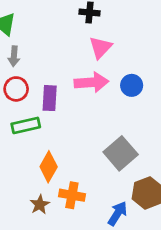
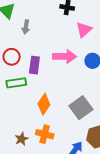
pink triangle: (100, 47) -> (84, 30), moved
gray arrow: (14, 56) -> (26, 27), moved
orange diamond: (49, 167) -> (44, 104), moved

